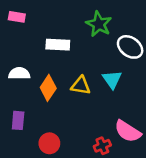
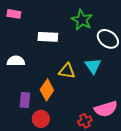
orange diamond: (48, 88) -> (47, 90), moved
purple rectangle: (18, 120) -> (25, 100), moved
pink semicircle: (128, 131) -> (106, 109), turned -50

